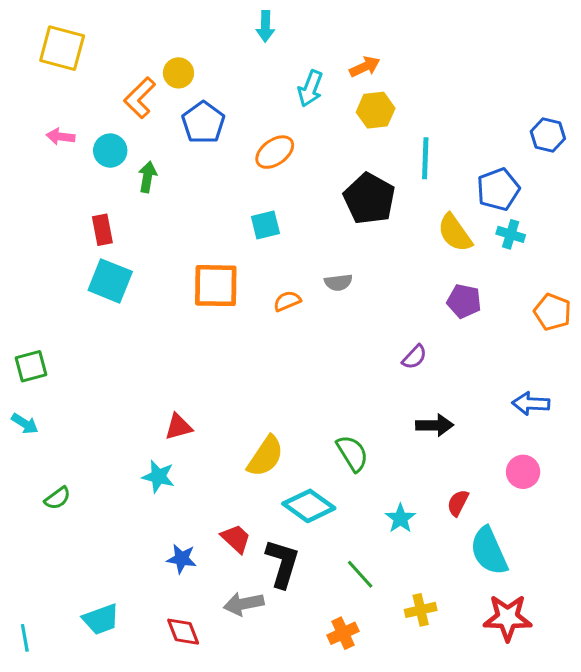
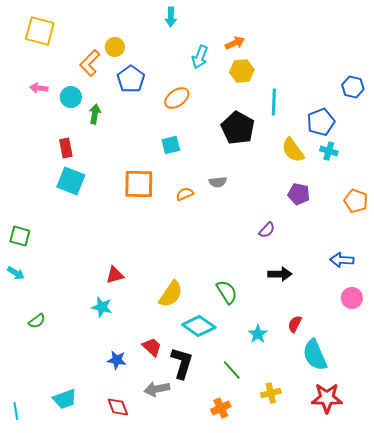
green square: (31, 366) -> (20, 236), turned 30
pink circle: (523, 472) -> (352, 298), moved

